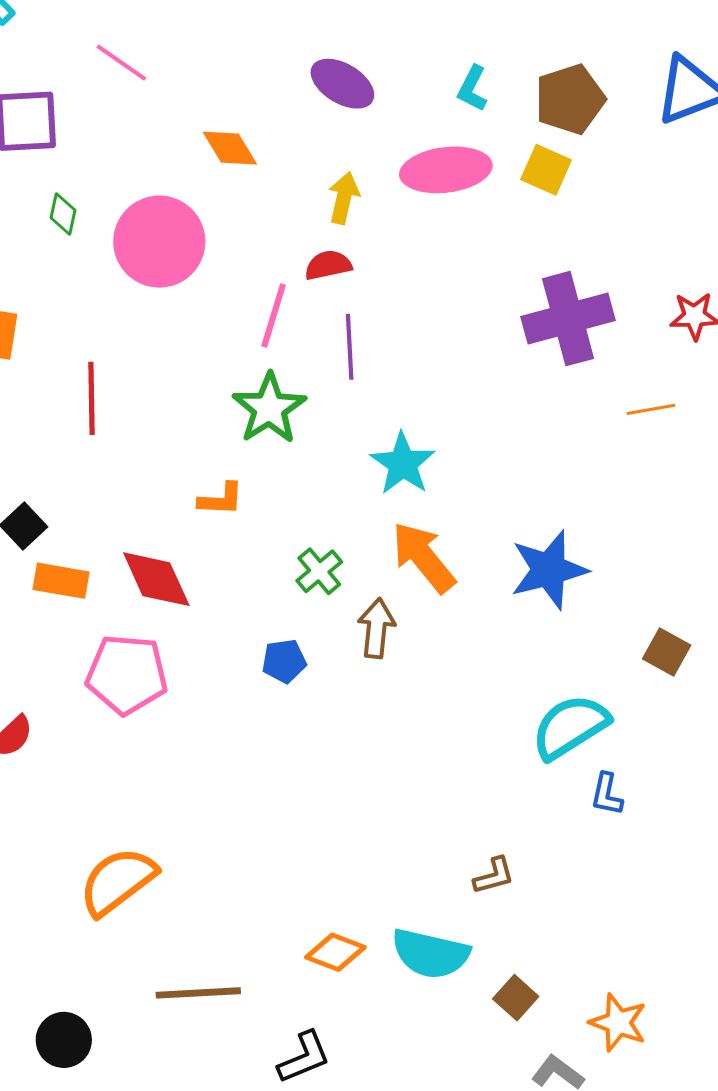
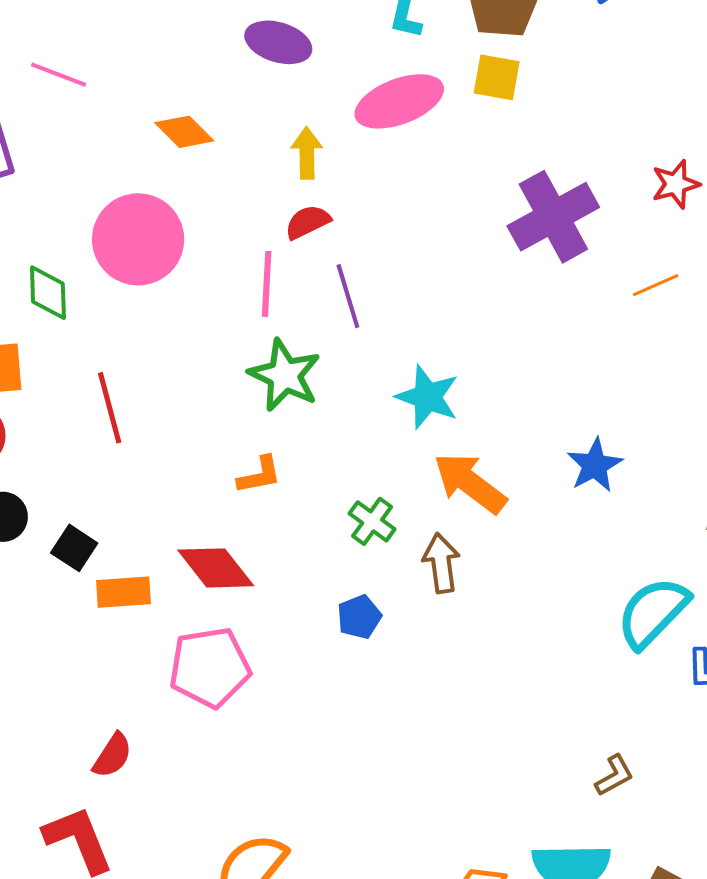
green diamond: (63, 214) -> (48, 293), moved, size x1.4
blue star: (549, 570) -> (595, 465), size x0.7

